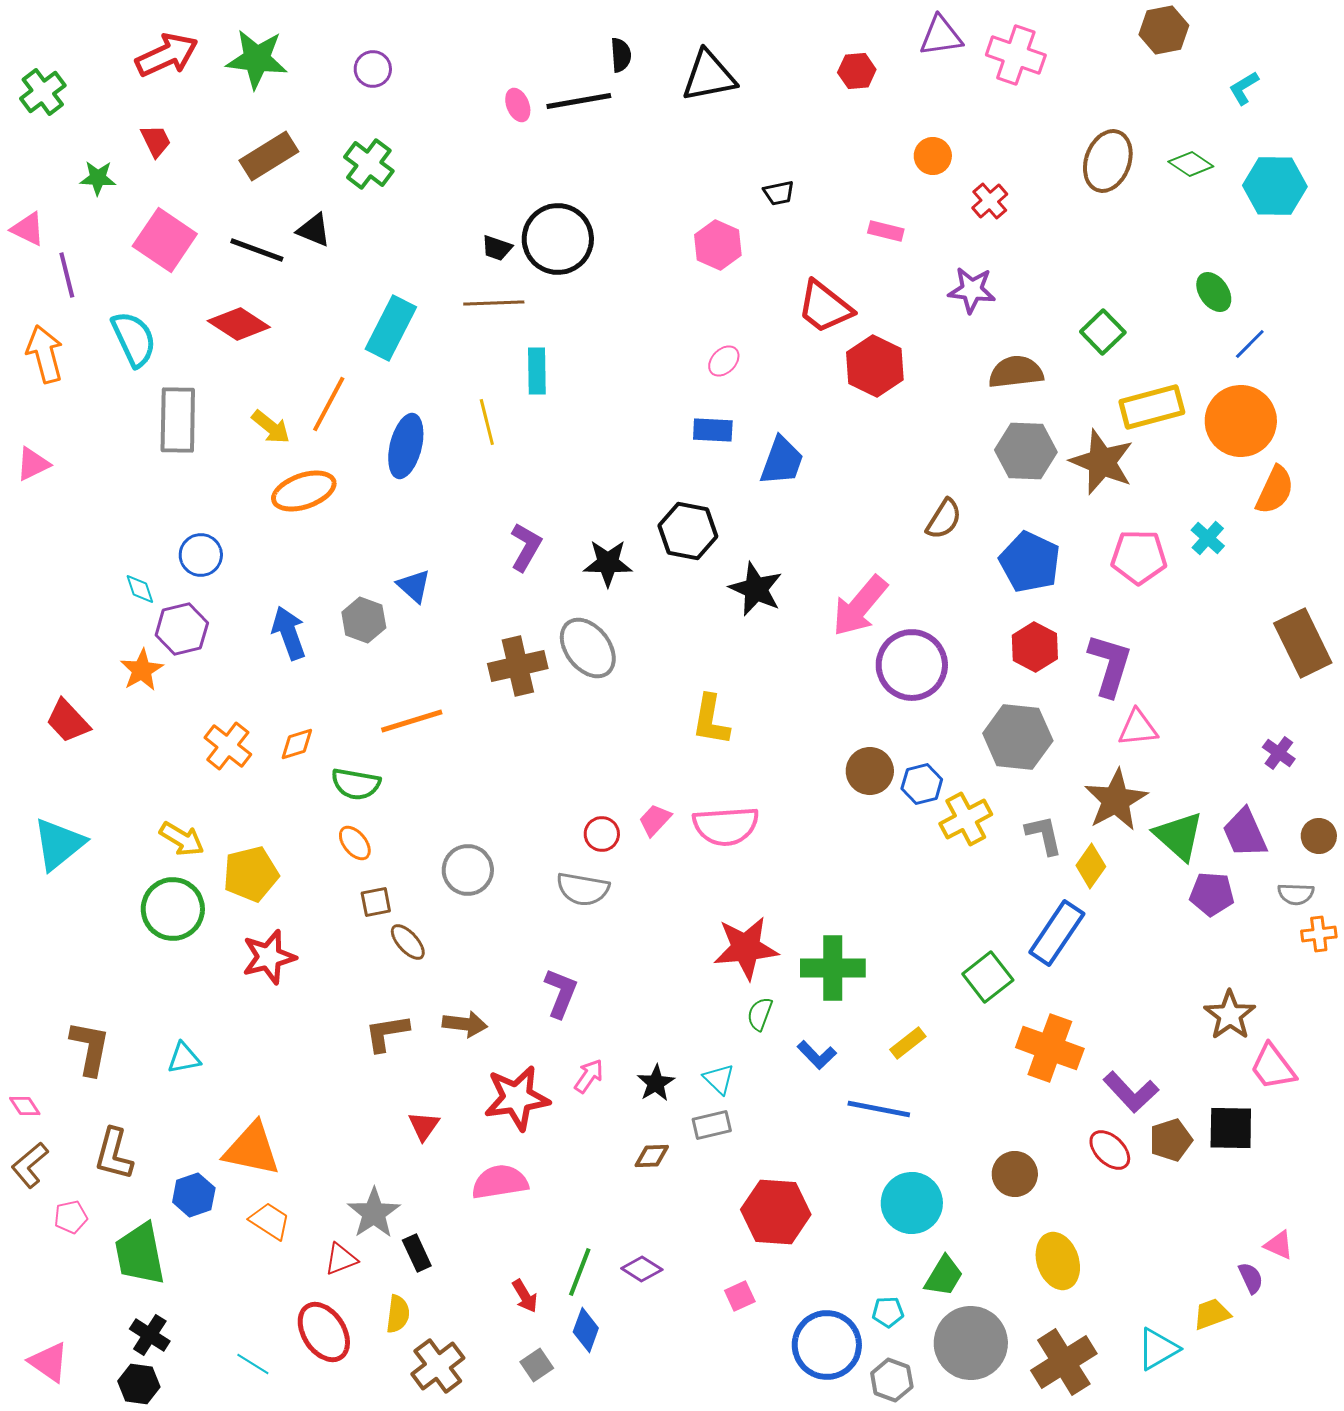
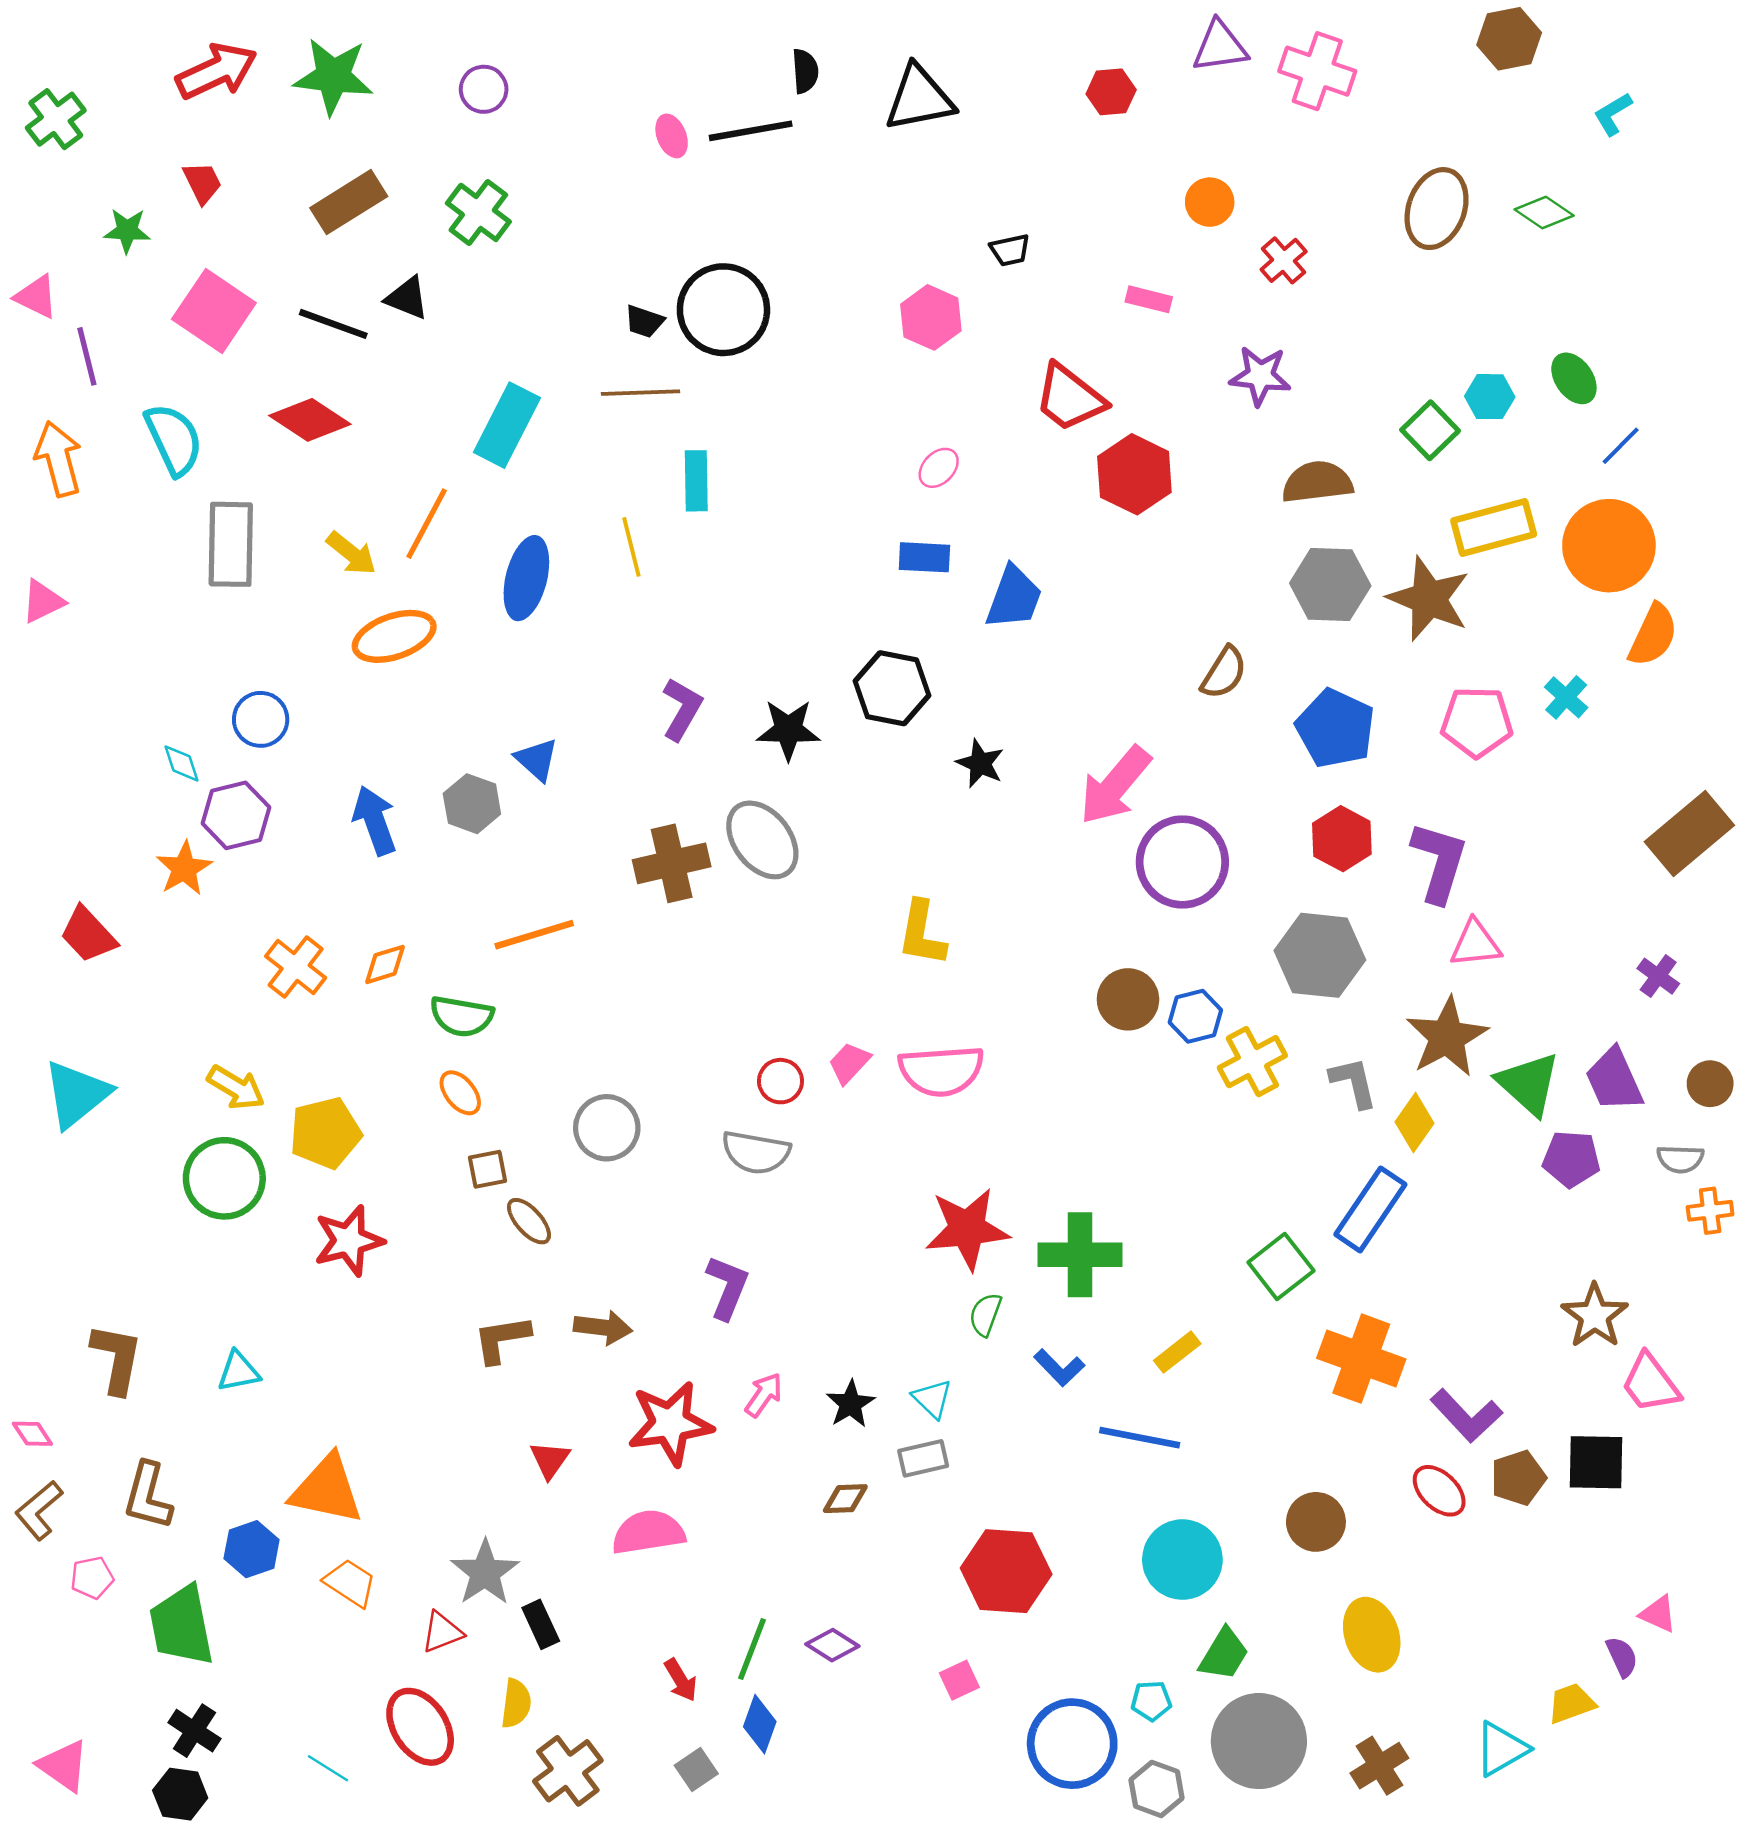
cyan hexagon: (1275, 186) -> (1490, 397), moved, size x0.6
black star: (756, 589) -> (980, 763), size x0.7
brown rectangle: (1303, 643) -> (1689, 833), turned 76
brown cross: (1064, 1362) -> (1379, 1766), size x0.7

